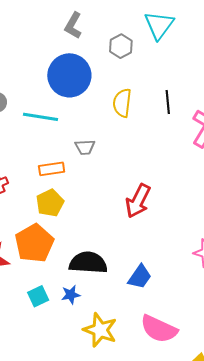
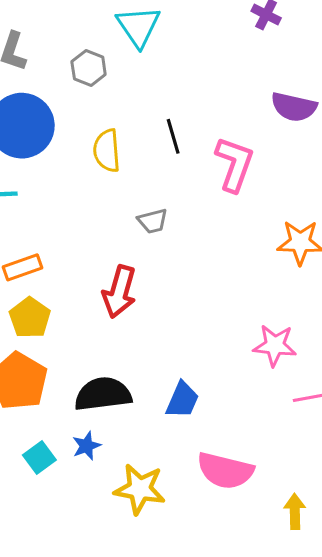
gray trapezoid: (85, 147) -> (153, 221), moved
red arrow: (138, 201) -> (119, 292), moved

